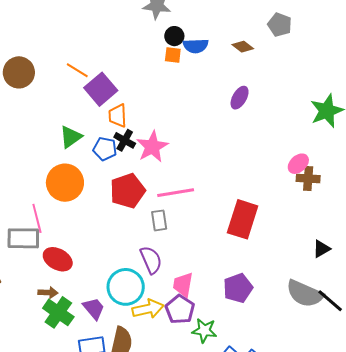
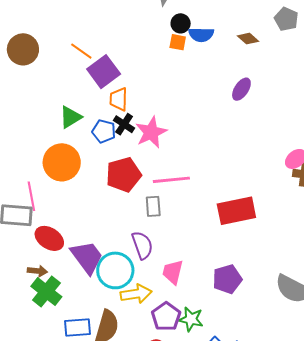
red rectangle: (243, 219) -> (236, 211), turned 57
purple trapezoid: (94, 308) -> (87, 257), moved, size x1.5
purple pentagon: (180, 309) -> (166, 316), moved

